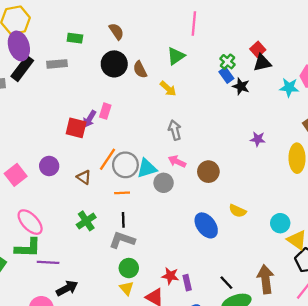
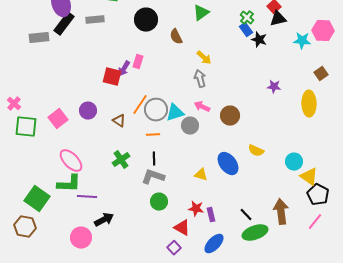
brown semicircle: (140, 70) -> (176, 37), moved
yellow arrow: (168, 89) -> (204, 58), moved
yellow triangle: (127, 288) -> (201, 175), moved, turned -32

